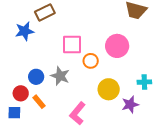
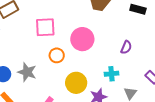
pink square: (72, 45) -> (45, 27), moved

